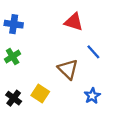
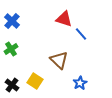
blue cross: (14, 24) -> (12, 21), turned 35
blue line: (93, 52) -> (81, 34), moved

